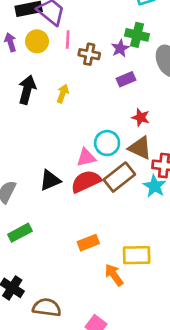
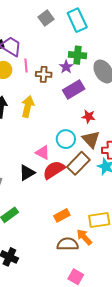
purple rectangle: (126, 79) -> (74, 89), size x1.5
yellow arrow: (63, 94) -> (28, 106), size x1.5
brown triangle: (140, 148) -> (91, 139), turned 30
pink triangle: (86, 158) -> (43, 153), moved, turned 49
brown semicircle: (47, 307) -> (68, 244), moved

